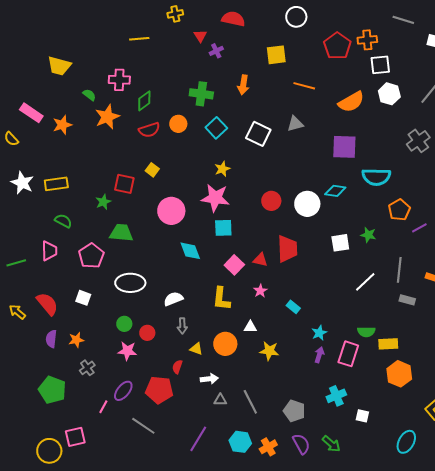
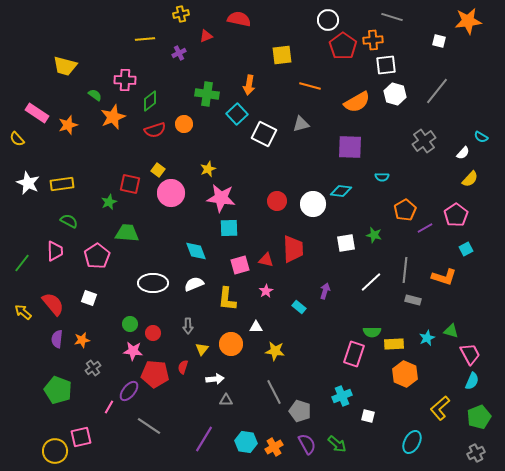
white circle: (296, 17) -> (328, 20), moved
gray line: (403, 20) -> (392, 17), moved
red triangle: (200, 36) -> (206, 36), turned 40
purple cross: (216, 51) -> (179, 53), moved
cyan square: (216, 128) -> (237, 114), moved
yellow star: (222, 169) -> (208, 169), moved
cyan semicircle: (376, 177) -> (382, 177), size x0.5
pink circle: (171, 211) -> (171, 193), moved
green line: (16, 263) -> (22, 263), turned -36
pink square: (234, 265) -> (240, 265), turned 30
white ellipse: (130, 283) -> (153, 283), moved
white semicircle: (173, 299) -> (194, 284), moved
cyan star: (319, 333) -> (427, 338), moved
yellow triangle: (196, 349) -> (202, 349), turned 48
purple arrow: (319, 355) -> (325, 291), moved
red pentagon: (159, 390) -> (155, 374), moved
gray line: (250, 402) -> (274, 392), moved

